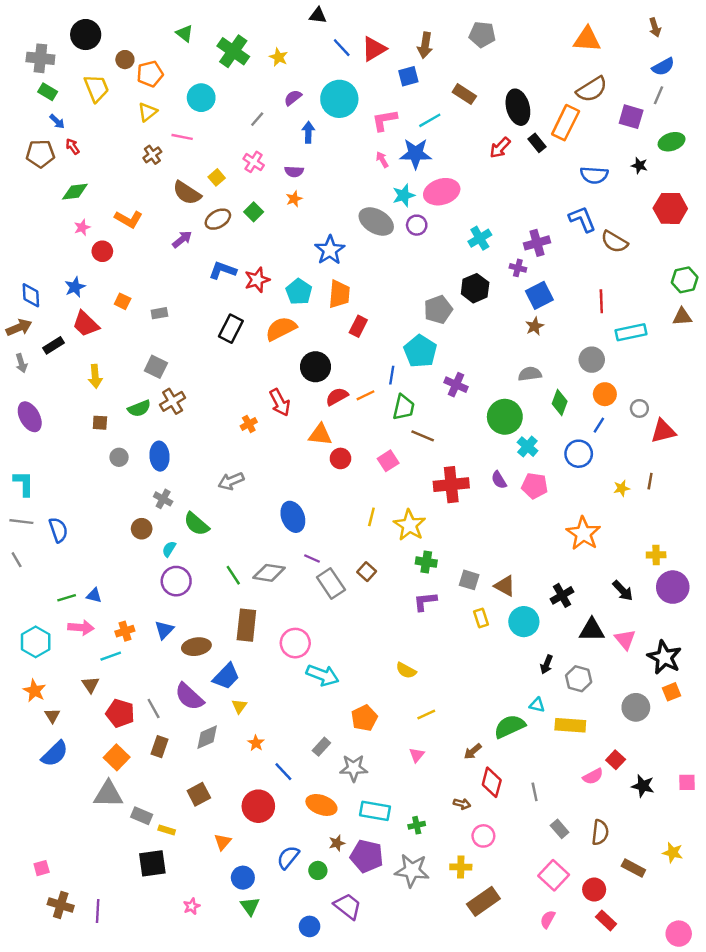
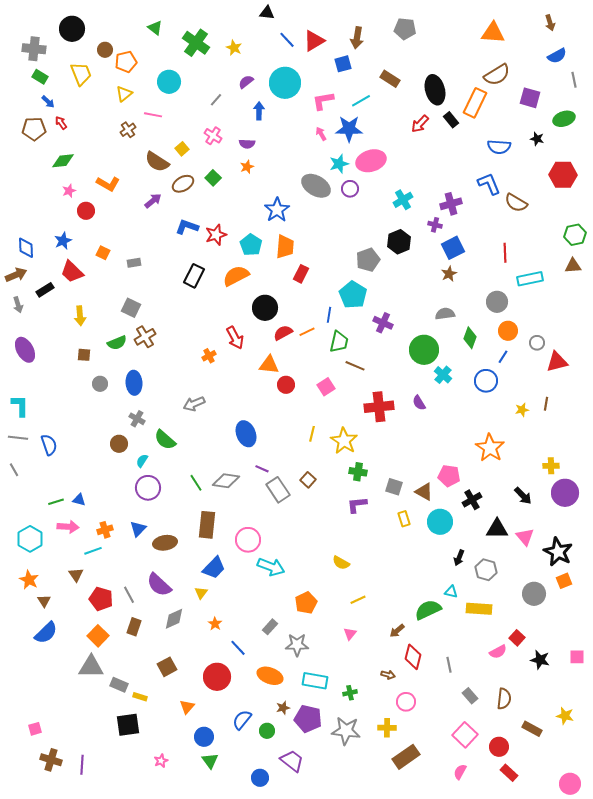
gray line: (658, 95) -> (574, 80), moved, turned -35
pink pentagon: (535, 486) -> (449, 476), moved
blue trapezoid: (226, 676) -> (214, 568), moved

